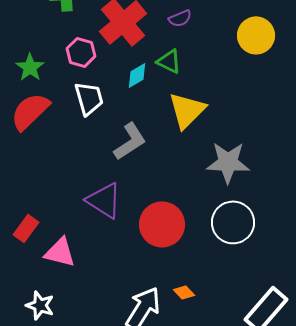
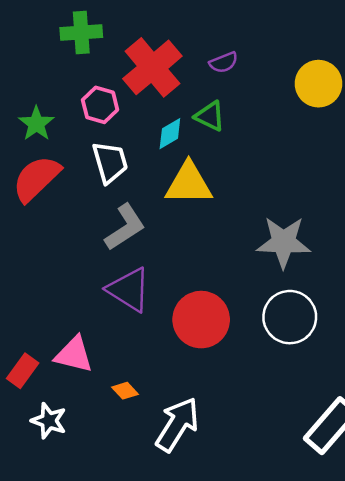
yellow triangle: (187, 110) -> (189, 184), moved, turned 45
gray L-shape: (130, 141) -> (125, 227), moved
red rectangle: (26, 228) -> (23, 371), moved
orange diamond: (184, 292) -> (125, 391), moved

